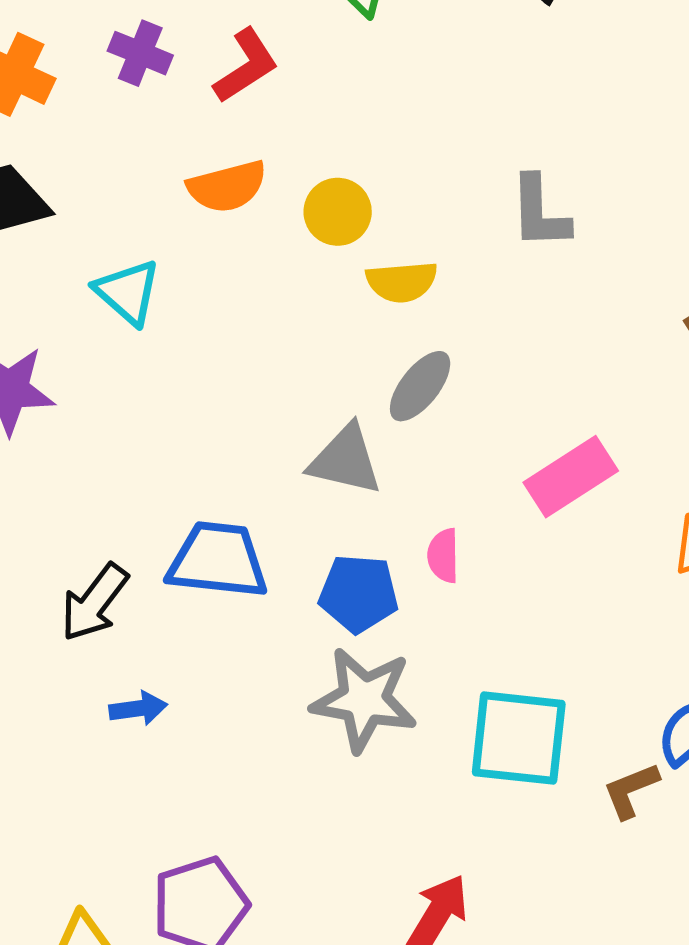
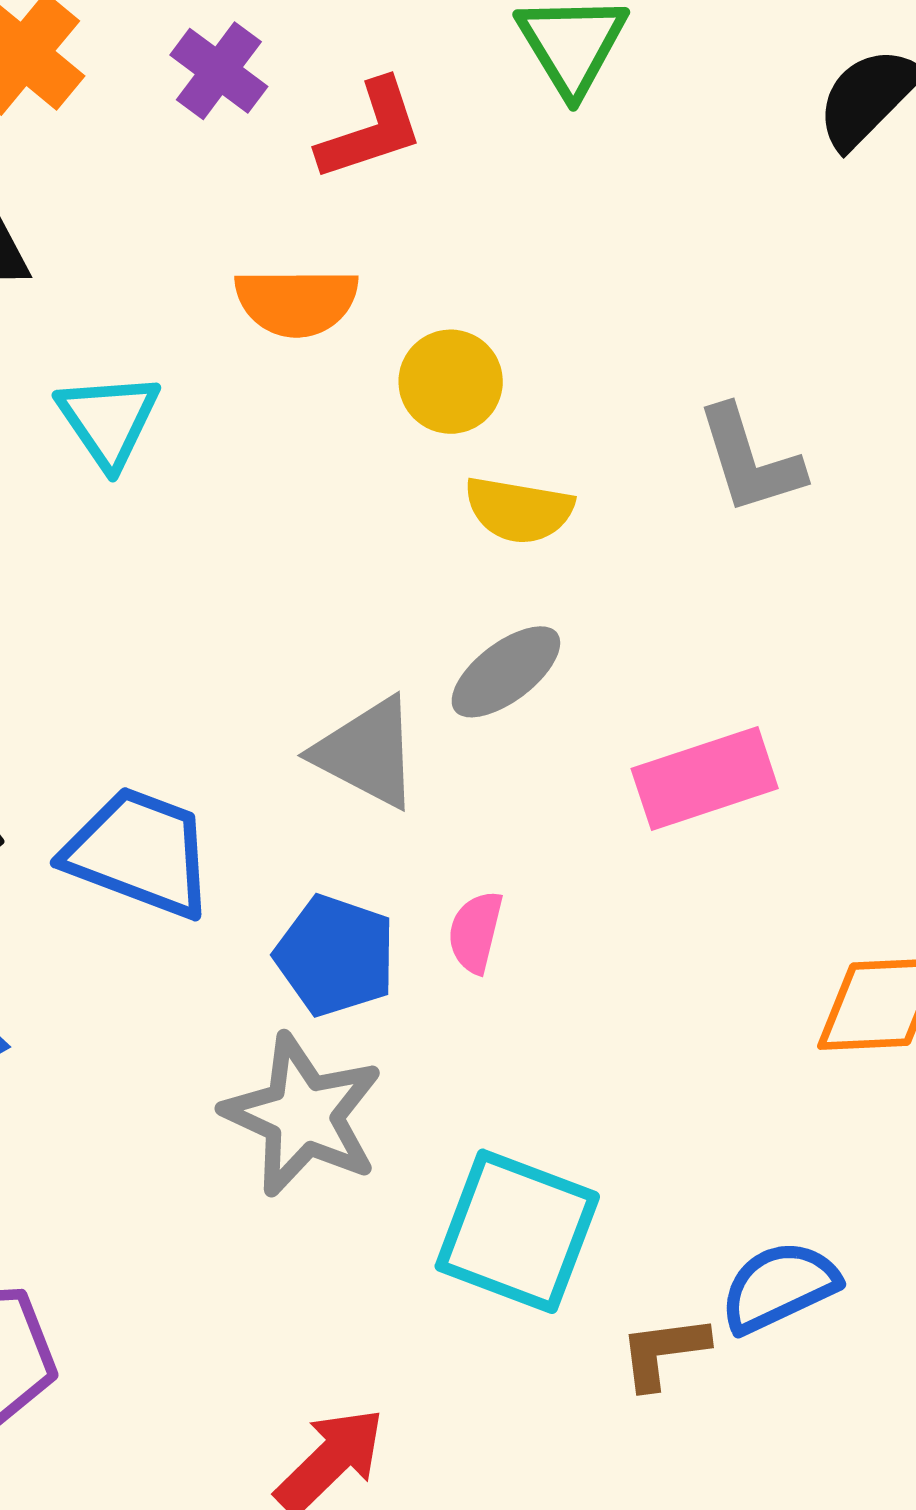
gray L-shape: (540, 212) -> (750, 460), turned -30
pink rectangle: (571, 477) -> (705, 778), moved

